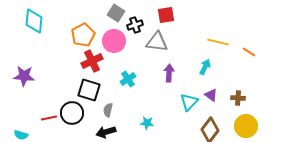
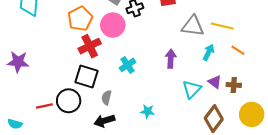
gray triangle: (157, 42) -> (193, 26), moved
orange line: (249, 52) -> (238, 50), moved
brown cross: (238, 98) -> (234, 85), moved

